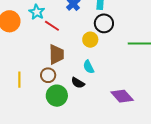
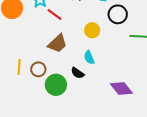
black circle: (104, 23) -> (118, 14), moved
brown trapezoid: (56, 54) -> (57, 44), turned 45
brown circle: (48, 75) -> (38, 69), moved

